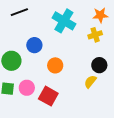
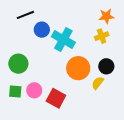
cyan cross: (64, 21) -> (63, 40), moved
blue circle: (34, 45) -> (42, 30), moved
orange circle: (55, 65) -> (78, 68), moved, size x1.5

